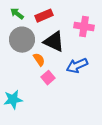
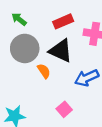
red rectangle: (44, 16) -> (63, 21), moved
pink square: (48, 78) -> (64, 109), moved

